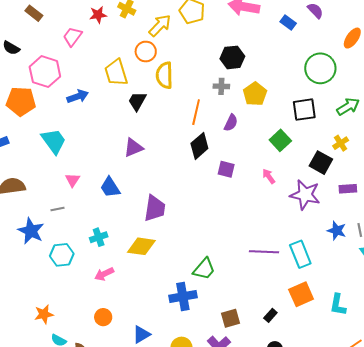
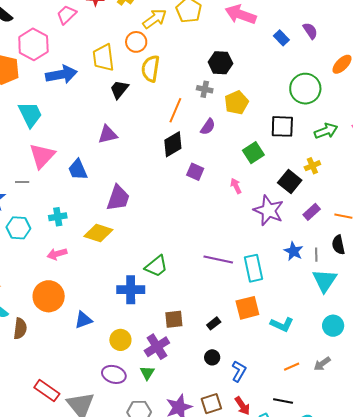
blue arrow: (78, 96) -> (61, 74), size x1.4
pink triangle: (73, 180) -> (42, 156), size x1.8
purple rectangle: (348, 189) -> (312, 212), turned -48
cyan L-shape: (338, 305) -> (282, 324), turned -85
orange circle: (103, 317) -> (49, 296), size x1.8

